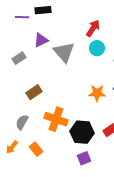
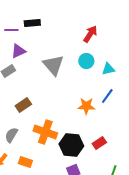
red arrow: (93, 28) -> (90, 34), moved
purple triangle: (41, 40) -> (18, 51), moved
orange rectangle: (36, 149) -> (25, 162), turned -32

